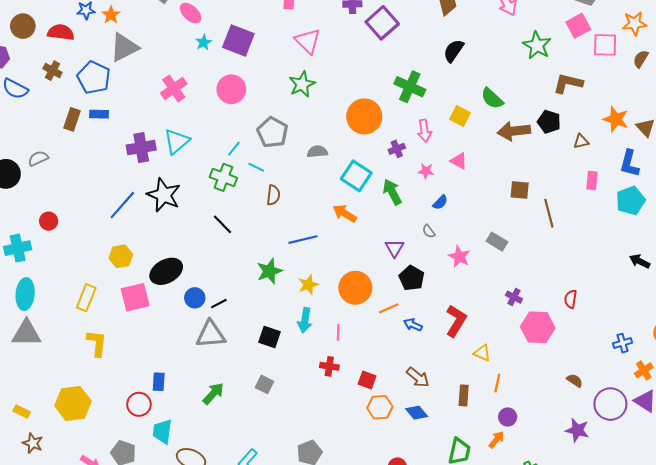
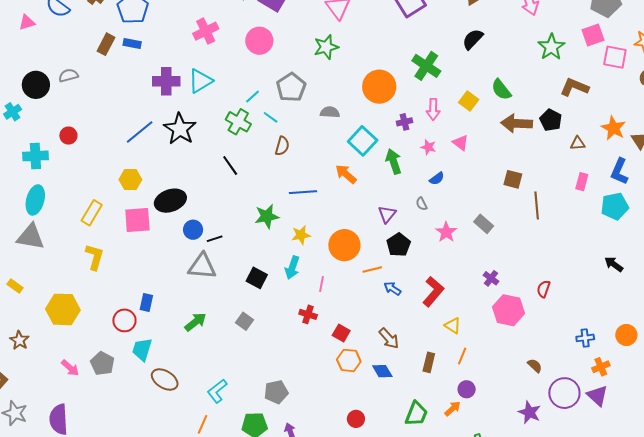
yellow rectangle: (22, 411) -> (15, 286), moved

